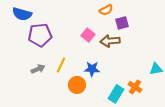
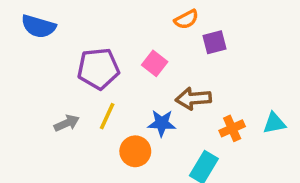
purple pentagon: (40, 35) -> (98, 69), moved
brown arrow: (110, 41) -> (193, 99), moved
orange cross: (135, 87) -> (232, 128), moved, turned 32

